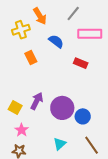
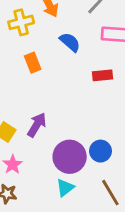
red rectangle: (81, 63) -> (103, 75), turned -32
purple circle: (62, 108) -> (70, 157), moved

